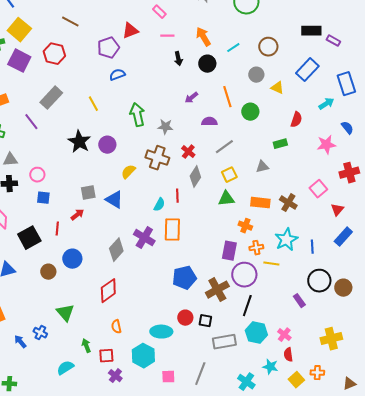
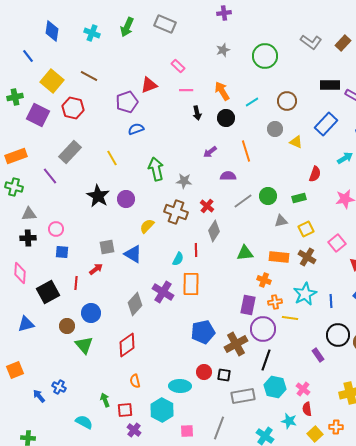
yellow square: (19, 30) -> (52, 81), moved
green circle: (250, 112) -> (268, 196), moved
yellow square: (229, 175) -> (306, 229), moved
green triangle: (65, 313) -> (84, 345), moved
cyan semicircle: (65, 368) -> (84, 422), turned 60

